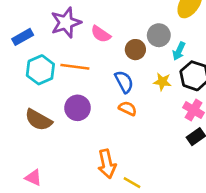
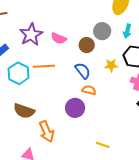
cyan arrow: (179, 51) -> (127, 31), moved
purple circle: (78, 108) -> (75, 108), moved
orange arrow: (107, 164) -> (47, 131), moved

